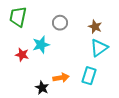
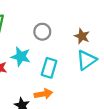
cyan star: (41, 45) -> (21, 57), turned 30
cyan rectangle: (89, 76) -> (49, 68), moved

